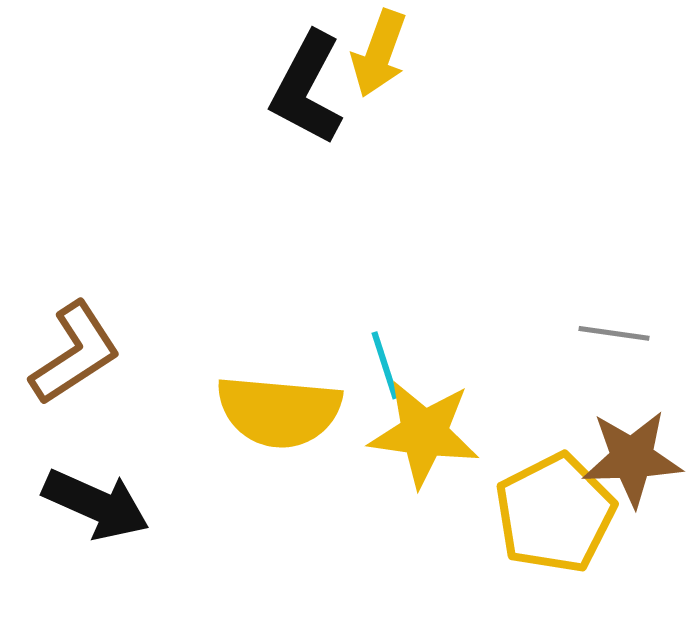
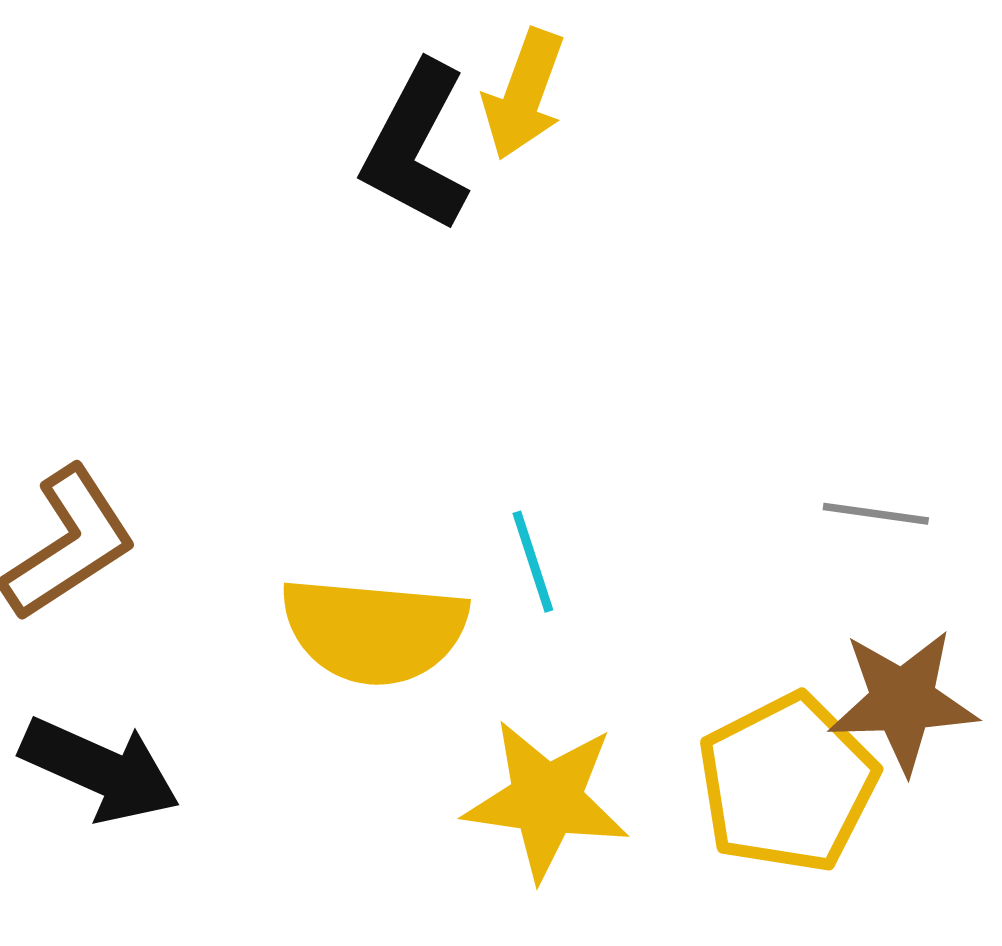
yellow star: (424, 433) -> (546, 800), moved

